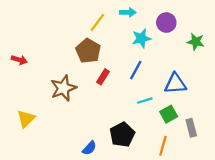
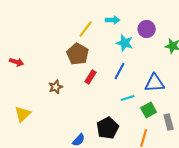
cyan star: (141, 38) -> (125, 43), turned 30
brown star: (63, 88) -> (56, 87), size x0.6

